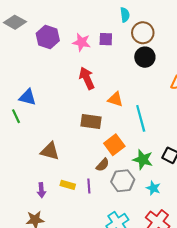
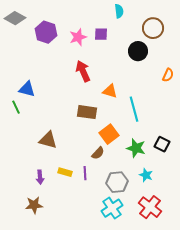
brown circle: (143, 33) -> (153, 28), moved
pink star: (82, 42) -> (78, 37), turned -30
gray hexagon: (123, 181) -> (117, 182), moved

